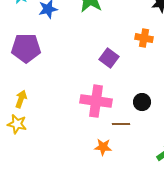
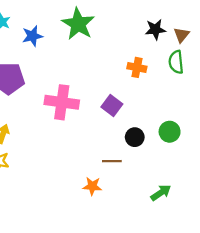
purple square: (109, 58) -> (112, 106), moved
pink cross: (96, 101) -> (62, 102), moved

